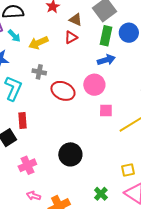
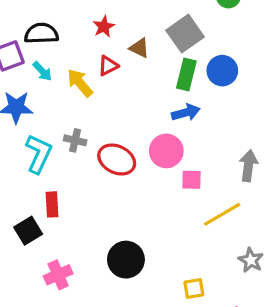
red triangle: (71, 37) -> (108, 66), moved
yellow arrow: (38, 43) -> (80, 83), turned 72
gray cross: (39, 72) -> (75, 140), moved
pink square: (106, 110) -> (192, 180), moved
yellow square: (128, 170) -> (194, 289), moved

